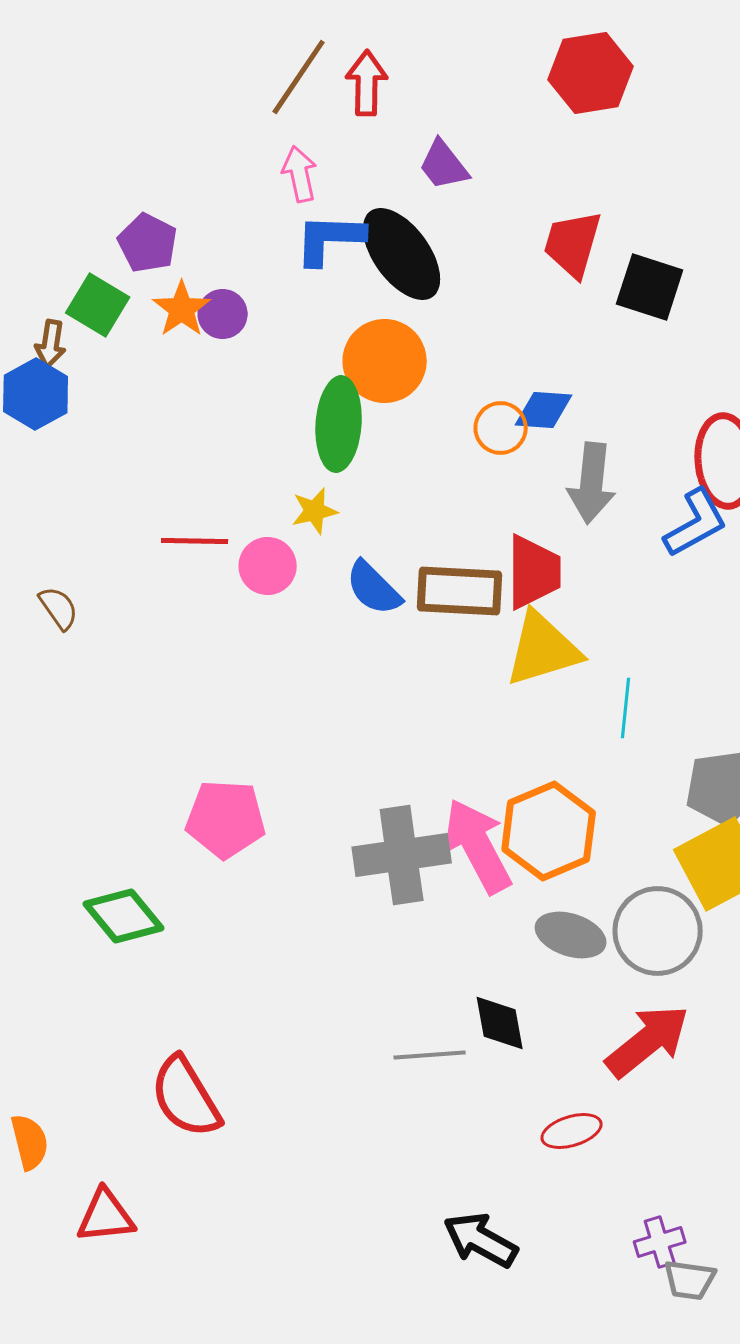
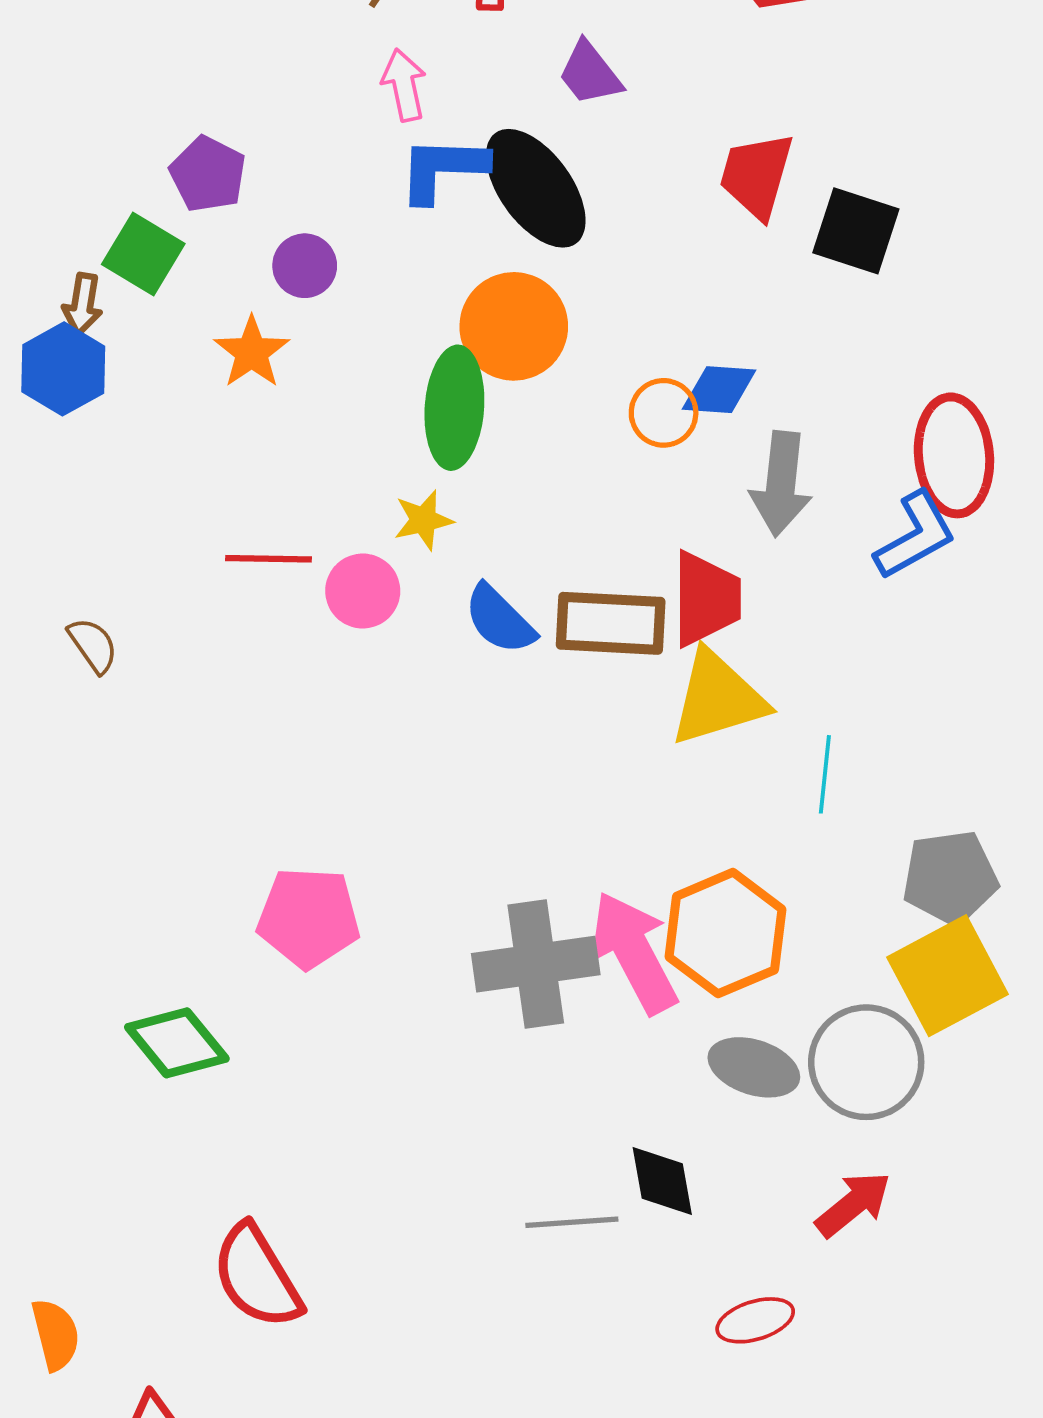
orange star: (182, 309) -> (252, 352), moved
red arrow: (648, 1041) -> (853, 1204), size x0.7

